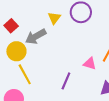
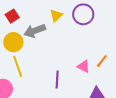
purple line: (66, 81) -> (57, 80), turned -30

